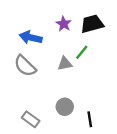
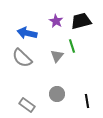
green line: (82, 52) -> (72, 46), turned -56
gray triangle: (65, 64) -> (57, 56), turned -40
black line: (90, 119) -> (87, 101), moved

